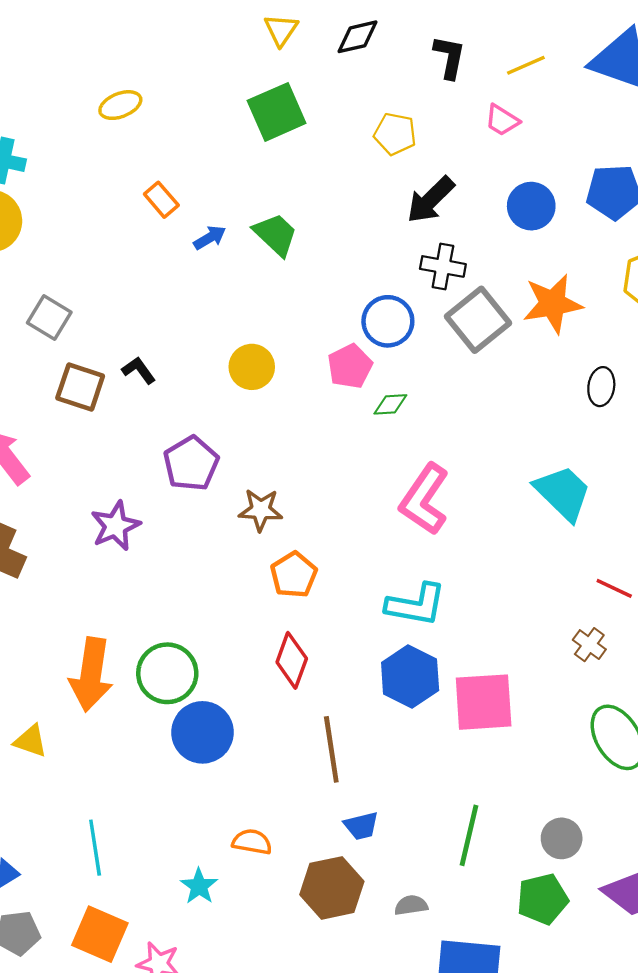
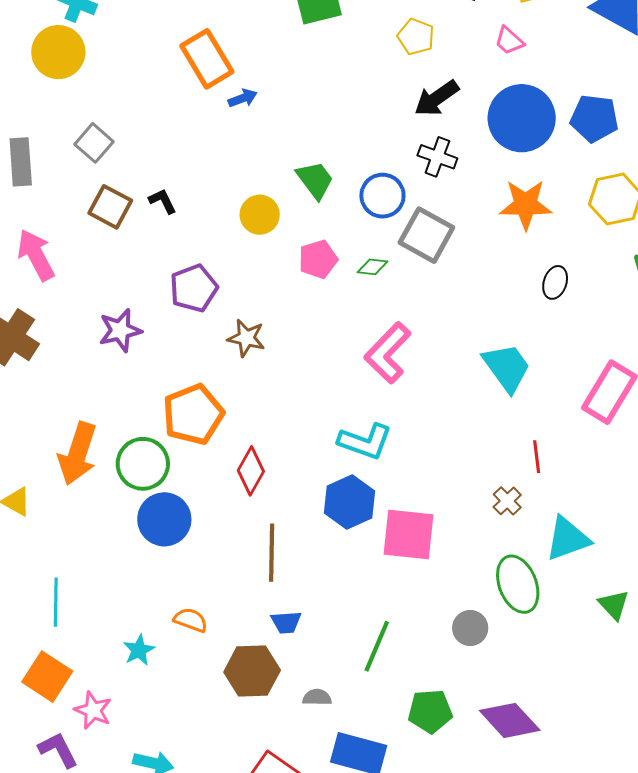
orange rectangle: (161, 200) -> (207, 59), size x1.8
blue circle: (531, 206) -> (522, 118), size x1.6
green trapezoid: (276, 234) -> (315, 180), moved
gray square: (478, 320) -> (426, 235), moved, turned -32
pink pentagon: (350, 366) -> (318, 259), moved
orange pentagon: (294, 575) -> (193, 414), moved, size x1.5
red line: (614, 588) -> (537, 457), turned 48
gray circle: (562, 838) -> (470, 628), moved

